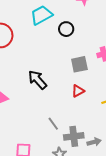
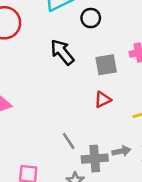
black arrow: (37, 80) -> (62, 52), moved
gray arrow: (94, 142) -> (121, 151), moved

